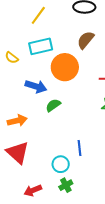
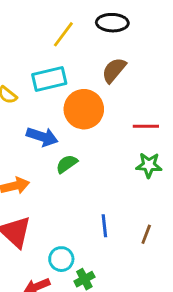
yellow line: (38, 15) -> (63, 34), moved
cyan circle: (61, 164) -> (61, 259), moved

